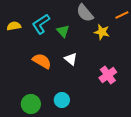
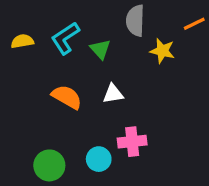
gray semicircle: (85, 13) -> (135, 21), turned 42
white triangle: (71, 59) -> (113, 94), turned -48
pink cross: (108, 75) -> (132, 142), moved, turned 30

